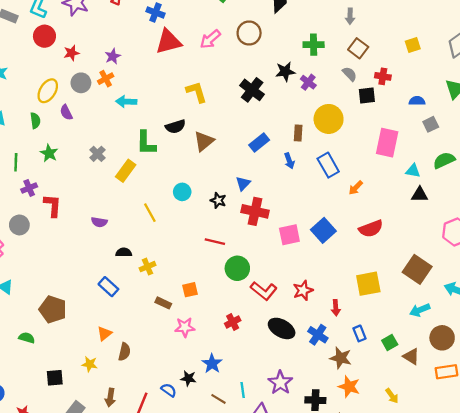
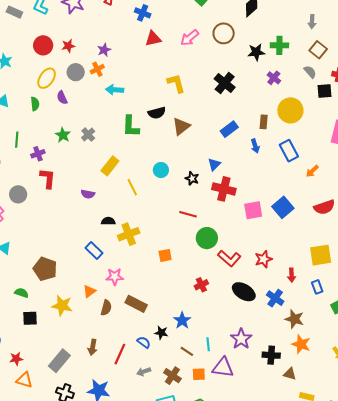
red circle: (44, 36) -> (43, 45), moved
red triangle: (168, 42) -> (153, 39), size x0.7
black star: (285, 72) -> (256, 52), moved
green star: (49, 153) -> (63, 135), moved
yellow rectangle: (126, 171) -> (110, 166), moved
purple cross: (29, 188) -> (38, 154), moved
yellow cross: (148, 267) -> (129, 234), size x1.5
brown rectangle: (163, 303) -> (136, 304), moved, size x1.5
pink star: (185, 327) -> (115, 277), moved
blue rectangle: (359, 333) -> (317, 287), moved
yellow star: (90, 364) -> (62, 306), moved, size x1.5
black square: (55, 378) -> (30, 318), moved

